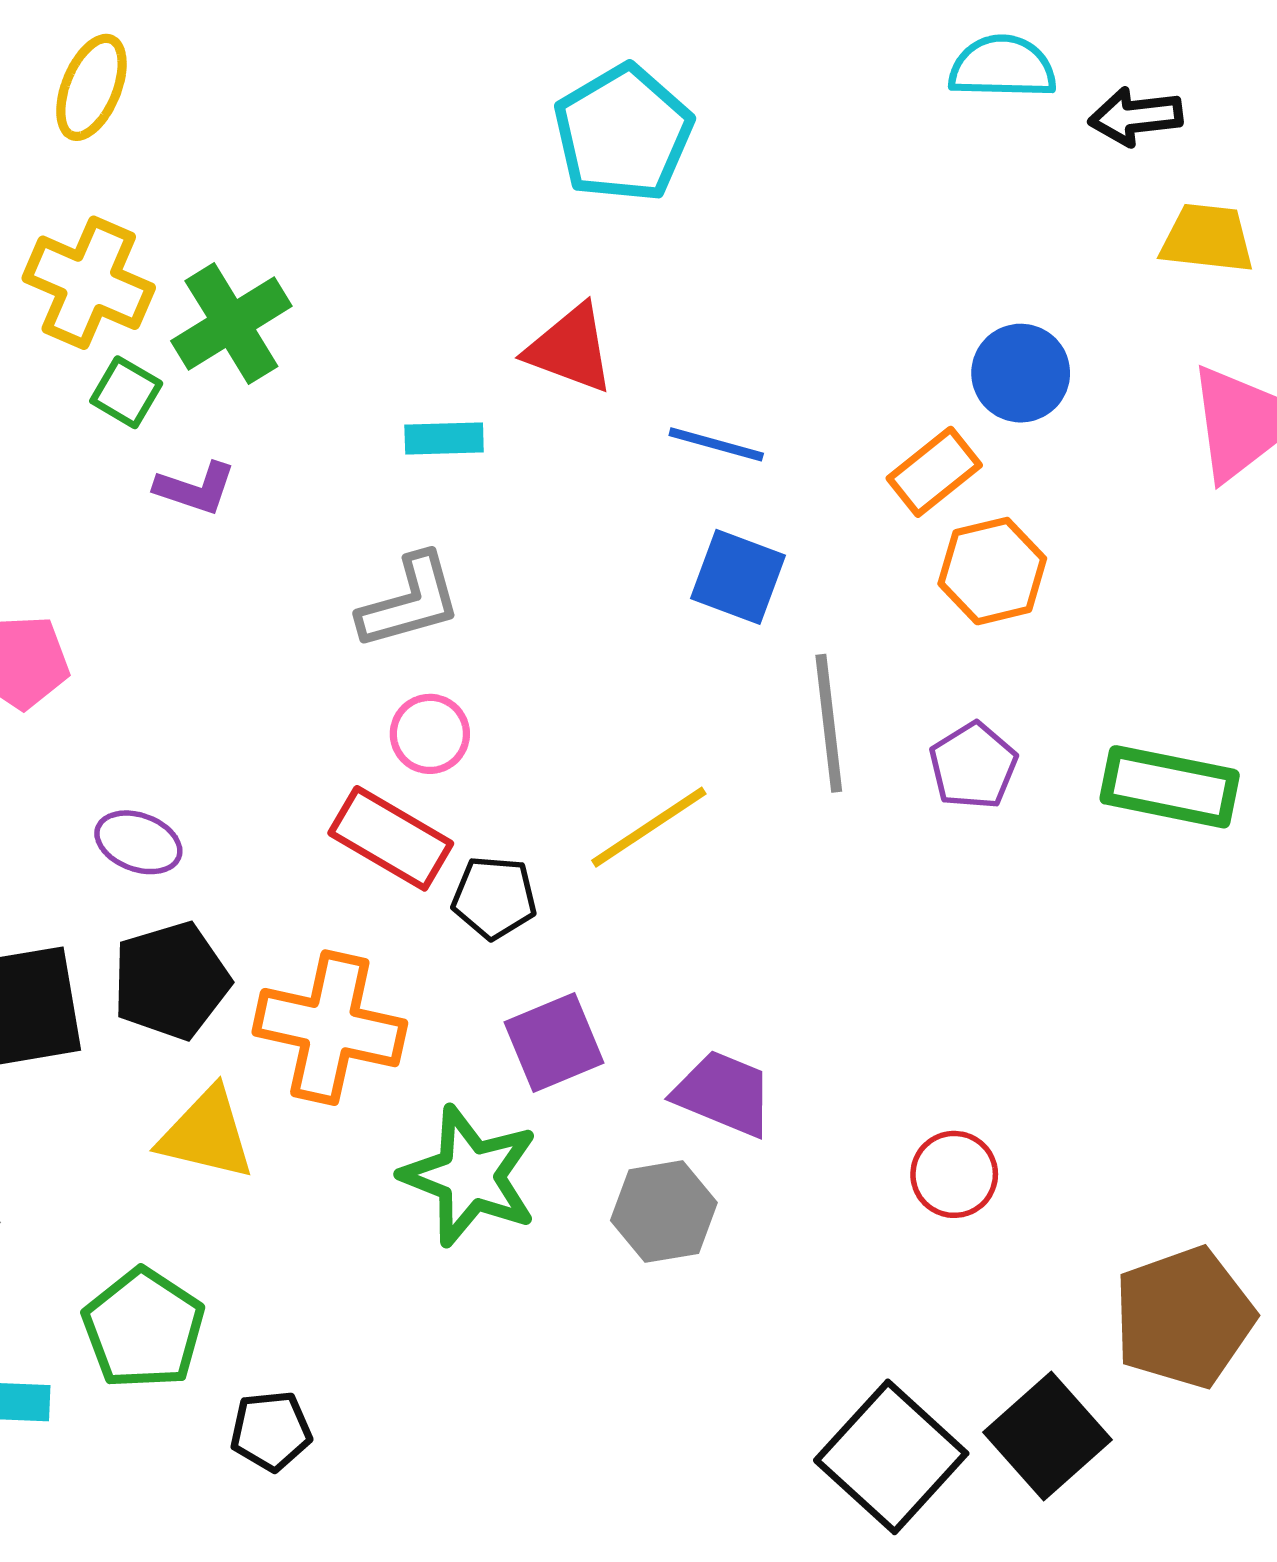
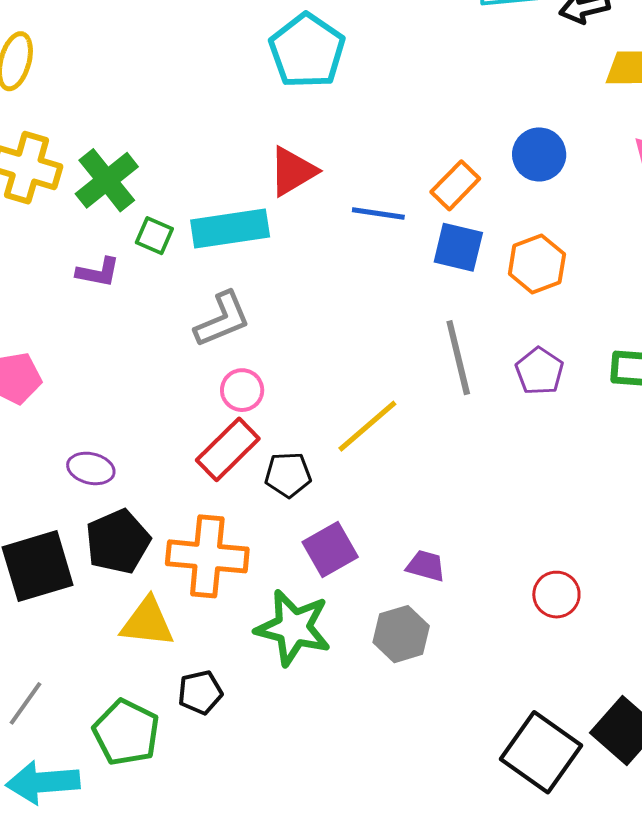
red triangle: (570, 349) -> (293, 171), turned -44
green square: (126, 392) -> (154, 236), moved
cyan rectangle: (444, 438) -> (230, 229), size x1.8
orange rectangle: (934, 472) -> (455, 185), moved
blue square: (738, 577) -> (458, 247), moved
red rectangle: (391, 838) -> (228, 449), turned -68
purple trapezoid: (724, 1093) -> (426, 566), size x0.7
black pentagon: (271, 1431) -> (200, 692), moved

